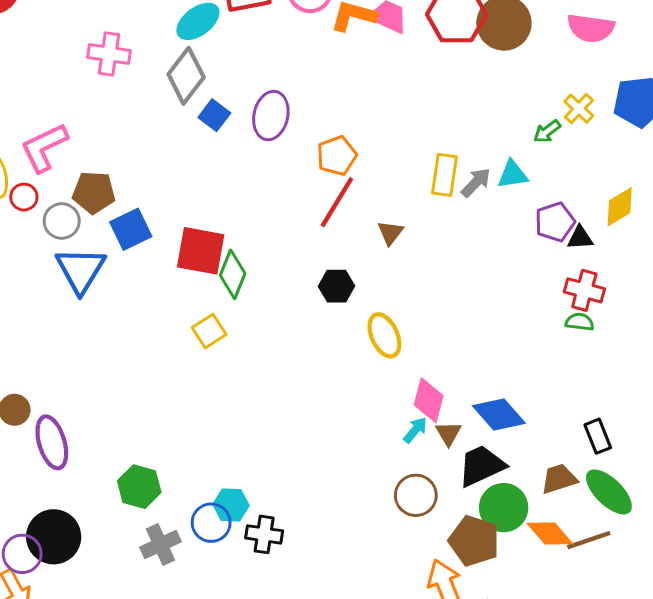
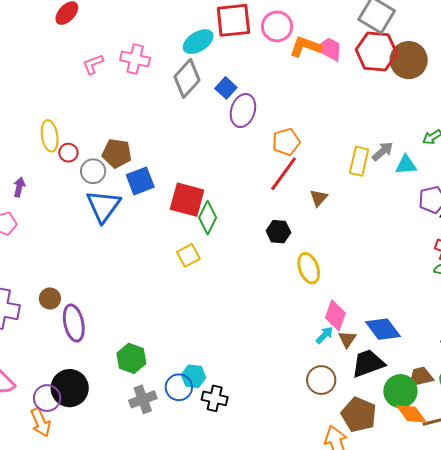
blue square: (214, 115) -> (226, 88), moved
pink L-shape: (44, 147) -> (93, 64), moved, size x0.6
gray arrow: (476, 182) -> (383, 151), moved
green circle: (504, 508) -> (400, 391), moved

